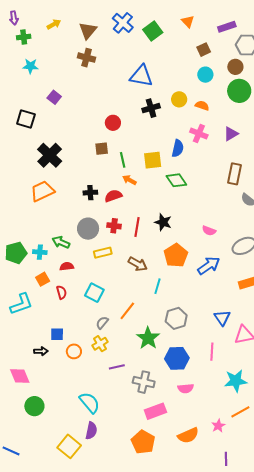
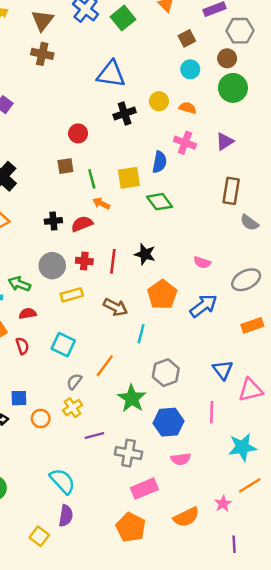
yellow square: (69, 446) -> (39, 536), size x0.7

